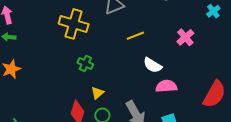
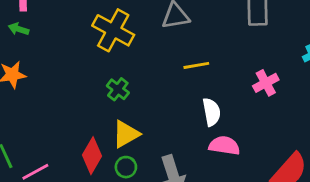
white semicircle: (153, 65) -> (211, 112), turned -144
yellow triangle: (97, 93) -> (126, 134), size x1.5

